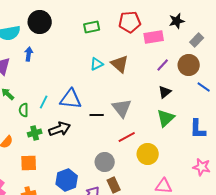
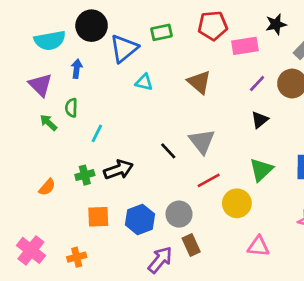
cyan triangle: (97, 64) -> (144, 82), moved, turned 40
blue triangle: (71, 99) -> (124, 49), moved, turned -45
green semicircle: (24, 110) -> (71, 108), moved
black line: (97, 115) -> (168, 151), turned 48
green triangle: (166, 118) -> (261, 170), moved
orange square: (29, 163) -> (98, 217), moved
blue hexagon: (67, 180) -> (140, 219), moved

